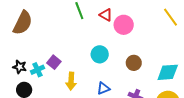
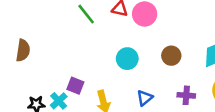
brown semicircle: (23, 23) -> (23, 50), size x0.7

